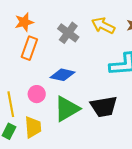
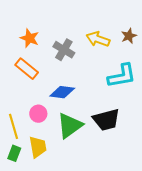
orange star: (24, 22) -> (30, 38), moved, turned -30
orange rectangle: (29, 48) -> (27, 69), turned -65

